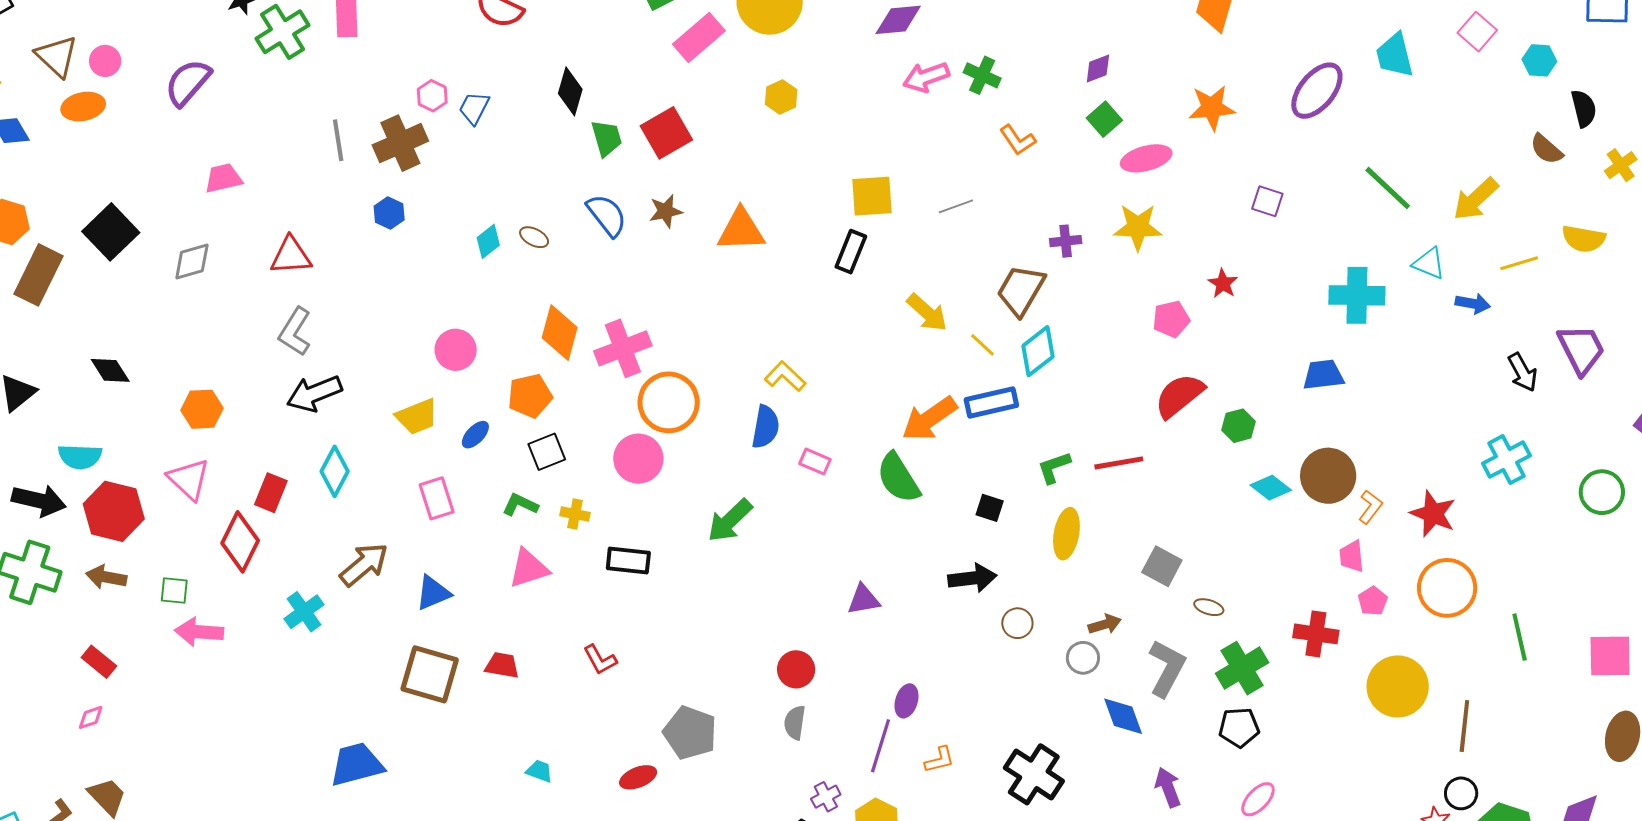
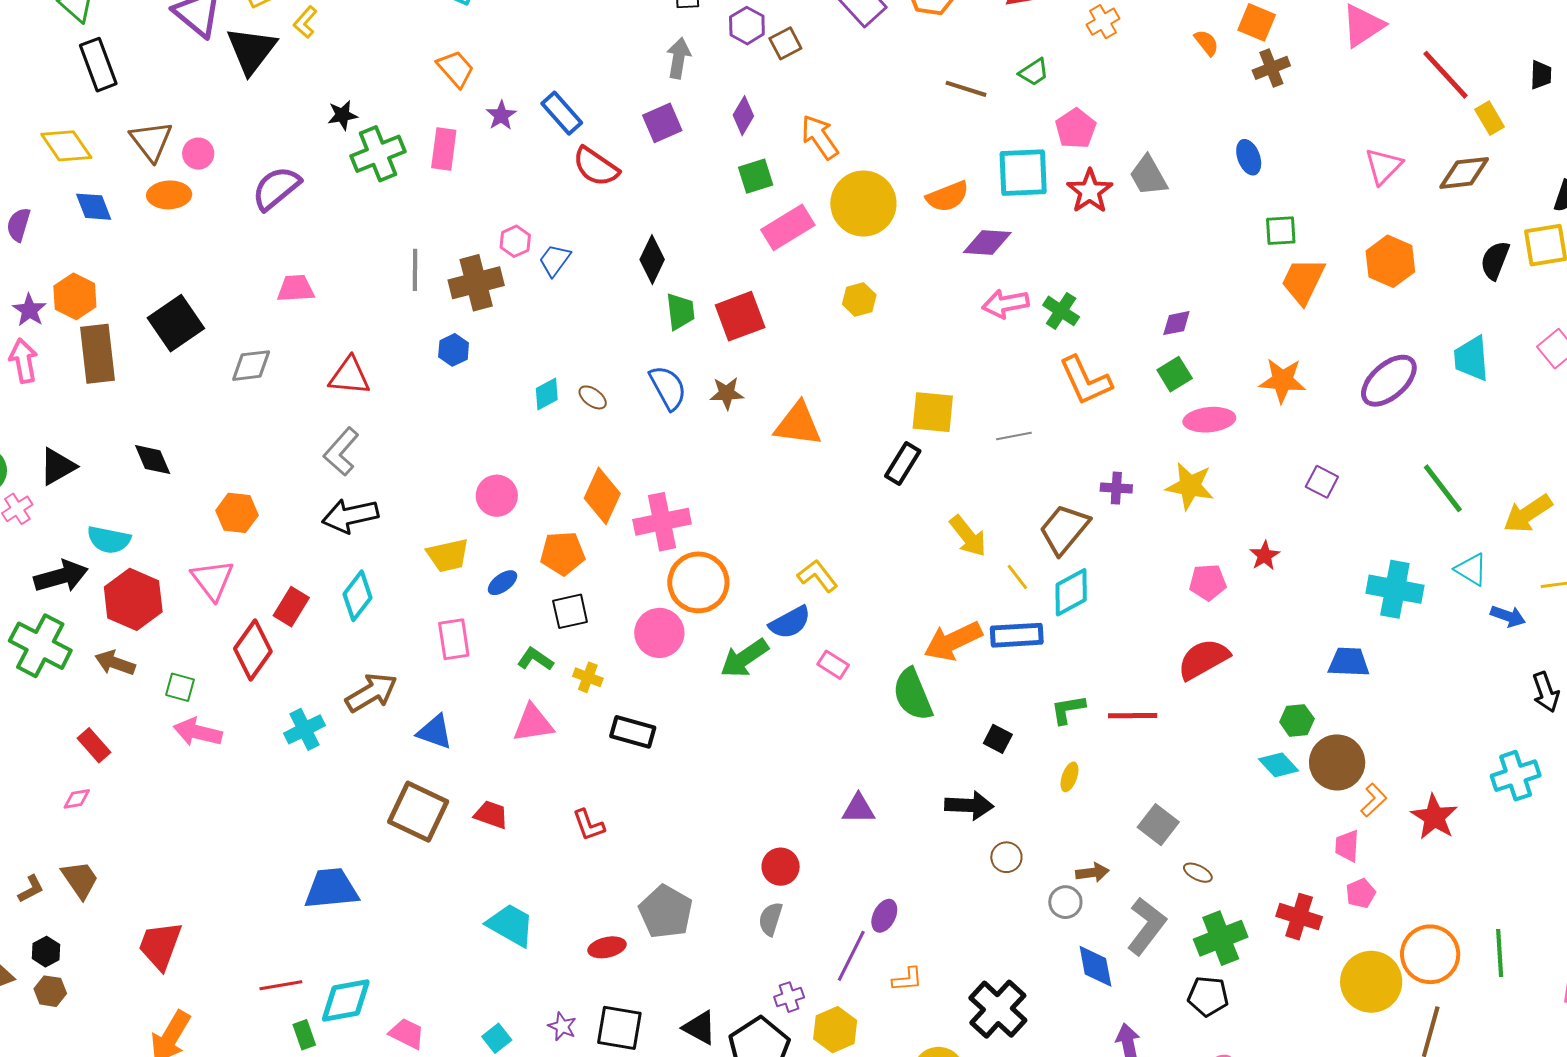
orange L-shape: (1018, 140) -> (1086, 381), size x1.5
brown rectangle: (39, 275) -> (98, 354), turned -42
green hexagon: (1239, 426) -> (1297, 720), moved
blue semicircle: (766, 427) -> (790, 622), turned 42
black arrow: (39, 500) -> (61, 576), turned -38
green arrow: (730, 521) -> (744, 658), moved
yellow ellipse: (1066, 534) -> (1069, 777), size x0.6
orange circle: (1447, 588) -> (1430, 954), moved
blue triangle: (433, 593) -> (435, 732), turned 33
cyan trapezoid: (539, 771) -> (511, 925), size x1.8

